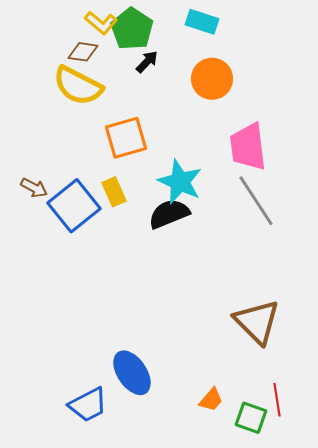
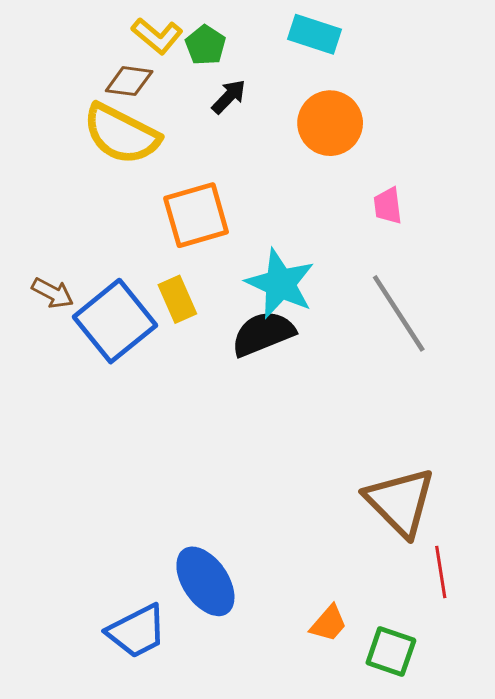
green pentagon: (132, 29) -> (205, 45), size x0.6
pink trapezoid: (248, 147) -> (388, 206), moved, size x0.5
red line: (277, 400) -> (441, 572), moved

